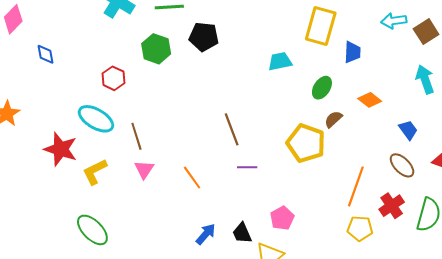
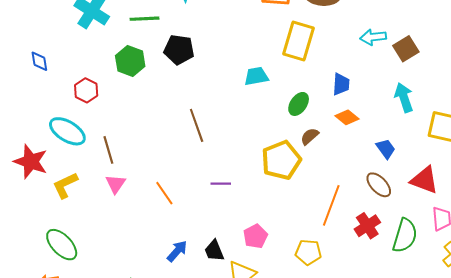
blue trapezoid: (352, 52) -> (341, 84), moved
blue diamond: (46, 54) -> (39, 61), moved
brown line: (232, 129) -> (197, 125), moved
yellow pentagon: (306, 143) -> (281, 160), turned 30
yellow pentagon: (360, 228) -> (308, 252), moved

